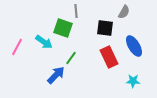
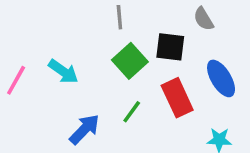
gray semicircle: (124, 12) -> (204, 19), turned 120
green square: (63, 28) -> (130, 61), moved, turned 30
green line: (71, 58) -> (132, 112), moved

